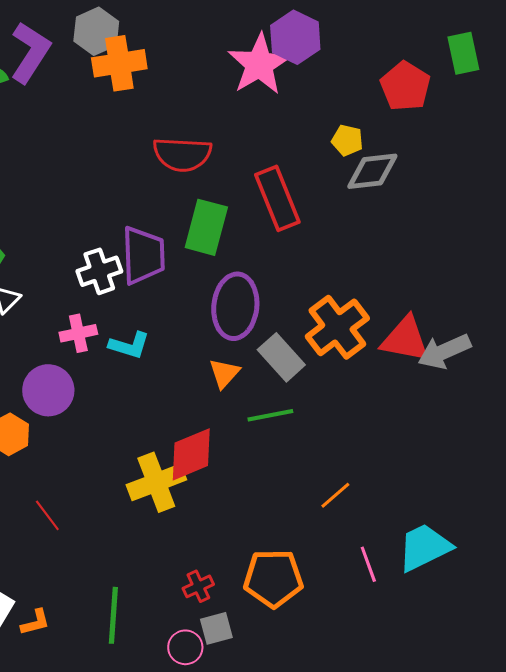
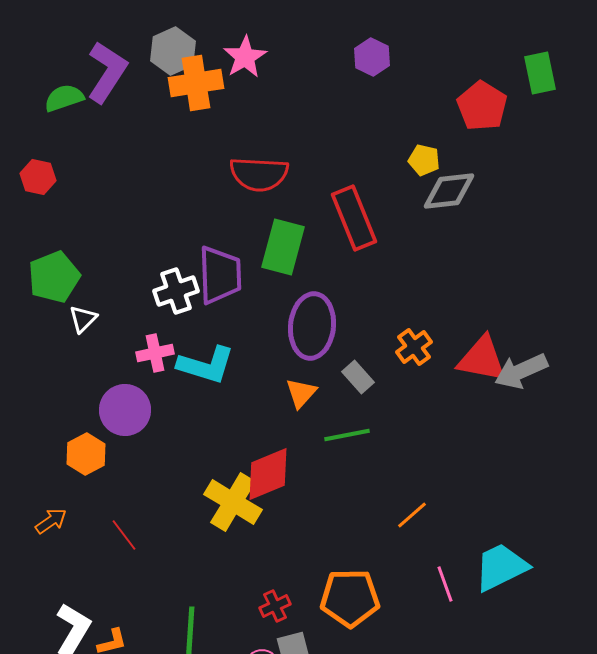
purple hexagon: (295, 37) -> (372, 57), size x0.7
pink star: (259, 64) -> (245, 57), moved, size x0.7
orange cross: (337, 327) -> (414, 347), size x0.6
cyan L-shape: (129, 345) -> (206, 365), size x1.4
gray rectangle: (281, 357) -> (358, 377), size x0.7
yellow cross: (156, 482) -> (233, 502), turned -38

